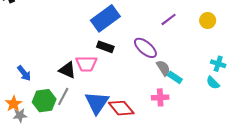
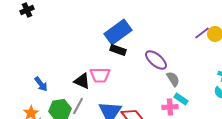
purple line: (169, 19) -> (202, 33), moved
black rectangle: (105, 47) -> (118, 50), moved
cyan rectangle: (175, 77) -> (181, 99), moved

